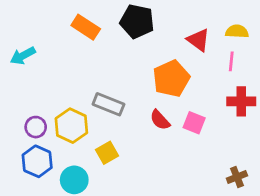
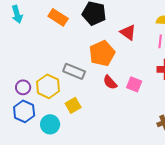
red triangle: (198, 40) -> (128, 32), moved
cyan arrow: (23, 56) -> (17, 14), moved, turned -78
orange pentagon: (171, 79) -> (102, 53), moved

